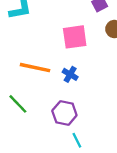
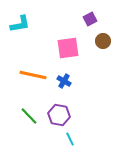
green line: (18, 104) -> (29, 116), moved

